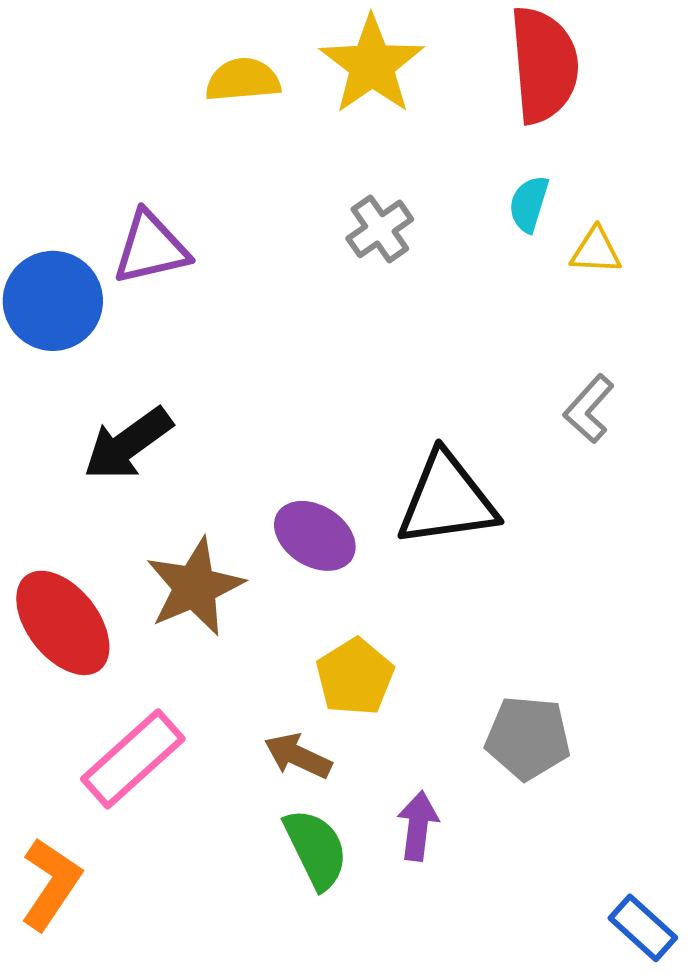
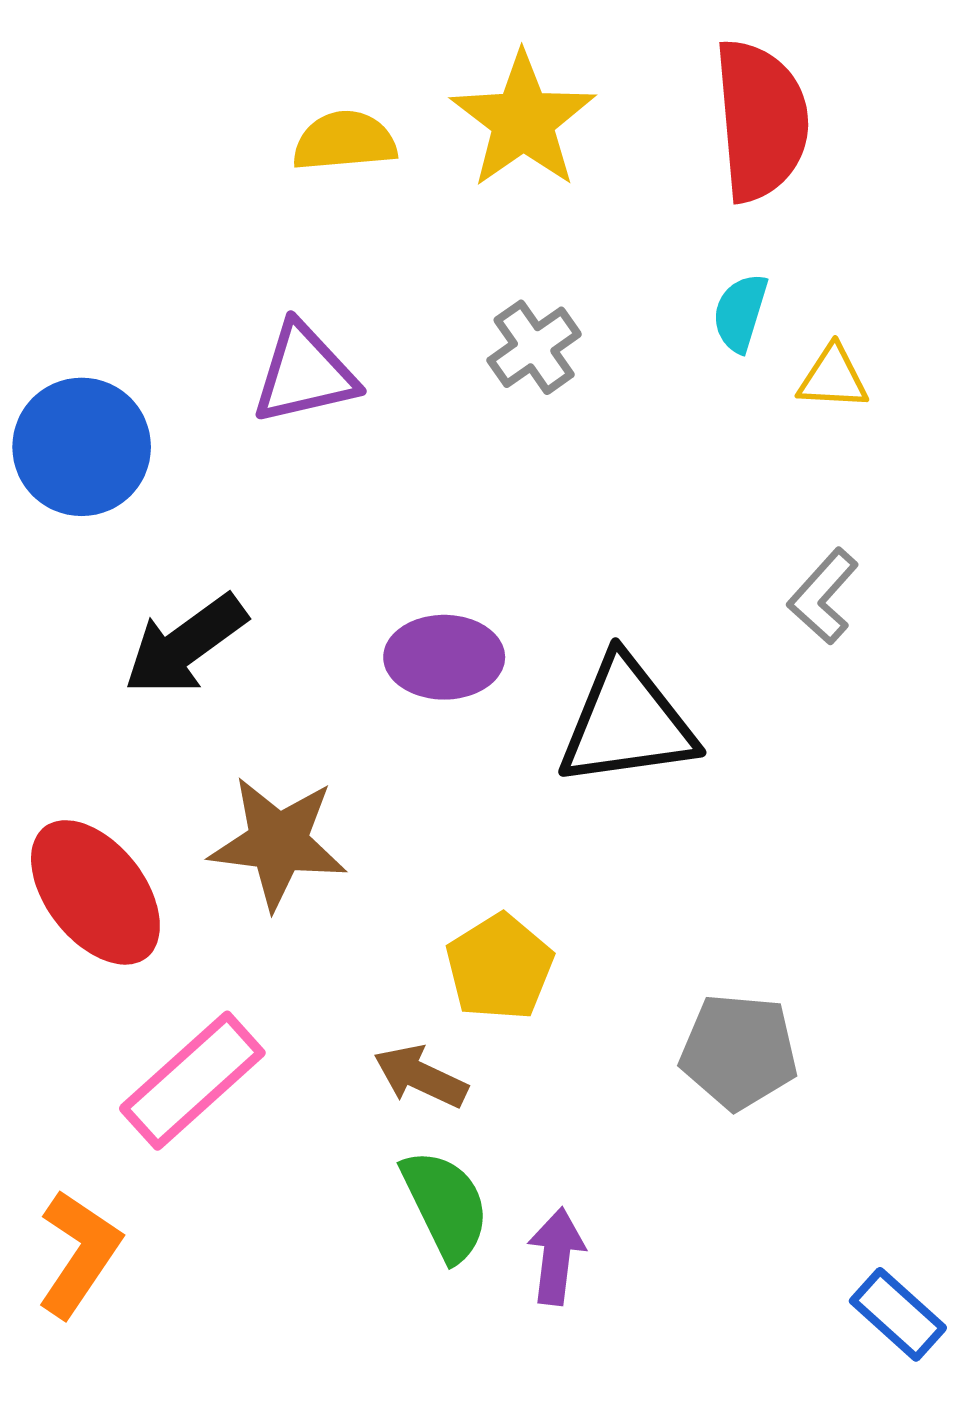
purple triangle: (151, 248) -> (304, 374), moved
purple ellipse: (315, 536) -> (444, 657), moved, turned -32
brown star: (195, 587) -> (278, 843), turned 30
purple arrow: (418, 826) -> (556, 1256), moved

